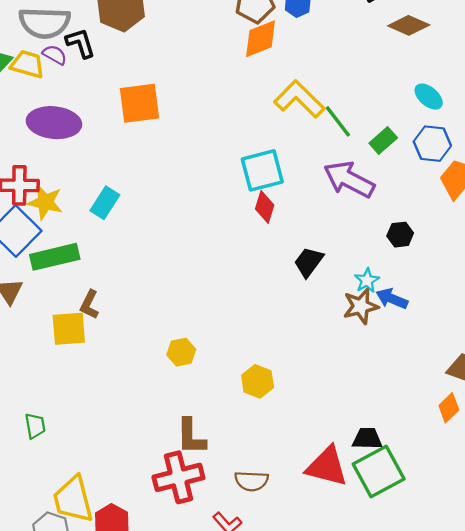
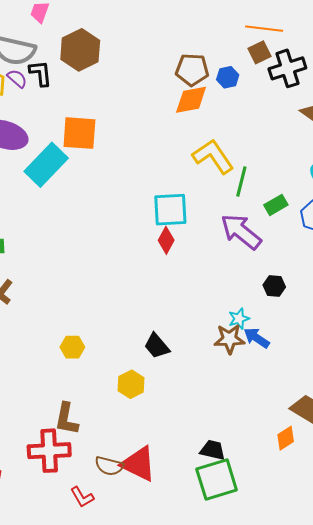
green line: (338, 121) -> (241, 181), turned 40
cyan rectangle: (105, 203) -> (46, 165), moved, size x1.6
black trapezoid: (309, 262) -> (157, 346), moved, turned -88
red triangle: (327, 466) -> (138, 464), moved

